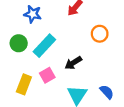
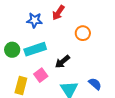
blue star: (33, 14) -> (35, 20), moved
cyan rectangle: (44, 46) -> (35, 49), turned 35

